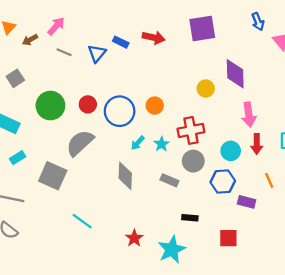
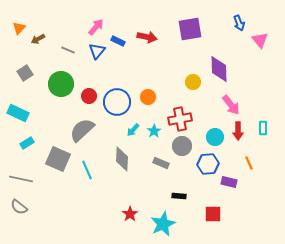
pink arrow: (56, 26) -> (96, 27), moved
green circle: (50, 106) -> (61, 84), moved
pink arrow: (249, 115) -> (231, 105), turned -30
cyan line: (82, 221) -> (87, 170), moved, turned 30

